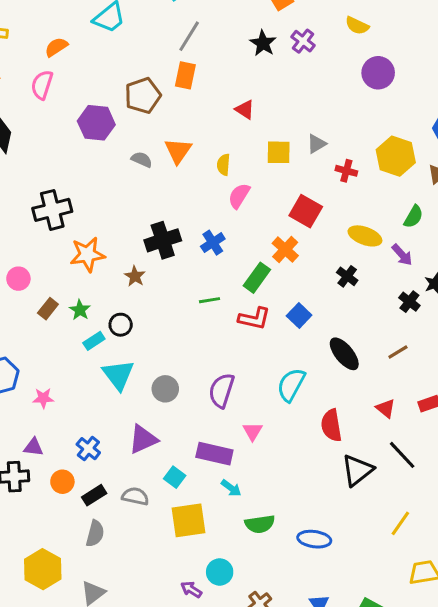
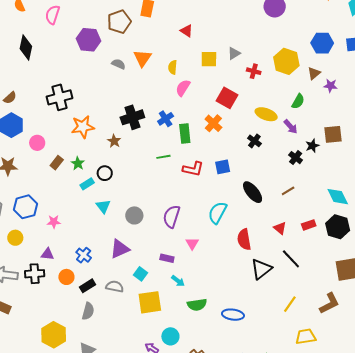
green rectangle: (257, 278) -> (185, 134), moved, turned -42
blue square: (299, 316) -> (223, 167), turned 35
cyan triangle: (118, 375) -> (103, 206), size x0.7
purple rectangle: (214, 454) -> (167, 258), size x0.6

